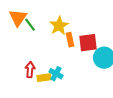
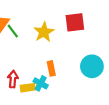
orange rectangle: (70, 40) -> (51, 68), moved
red square: (88, 43) -> (75, 22), moved

